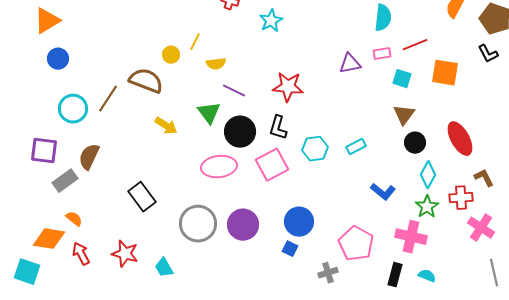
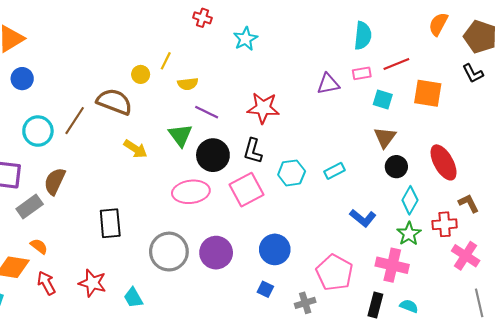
black rectangle: (142, 197) -> (110, 223), turned 32
blue square: (290, 249) -> (265, 289), moved

